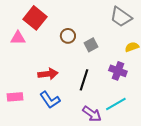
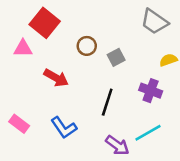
red arrow: (48, 74) -> (56, 78), moved, turned 36
pink rectangle: (15, 97) -> (19, 124), turned 42

